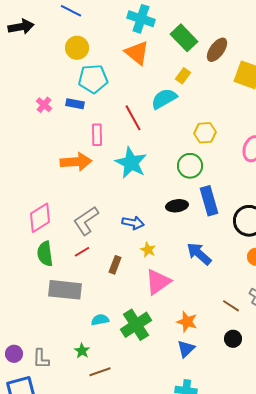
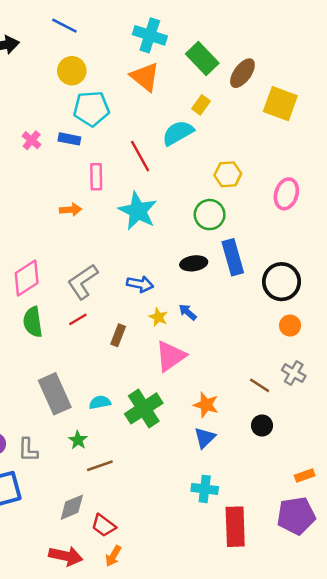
orange arrow: (76, 162) -> (71, 210), size x0.6
blue arrow: (199, 254) -> (188, 312), moved, size x0.6
gray rectangle: (65, 290) -> (55, 394), moved, turned 60

